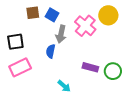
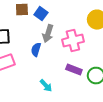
pink cross: (85, 26) -> (73, 41), moved, turned 30

